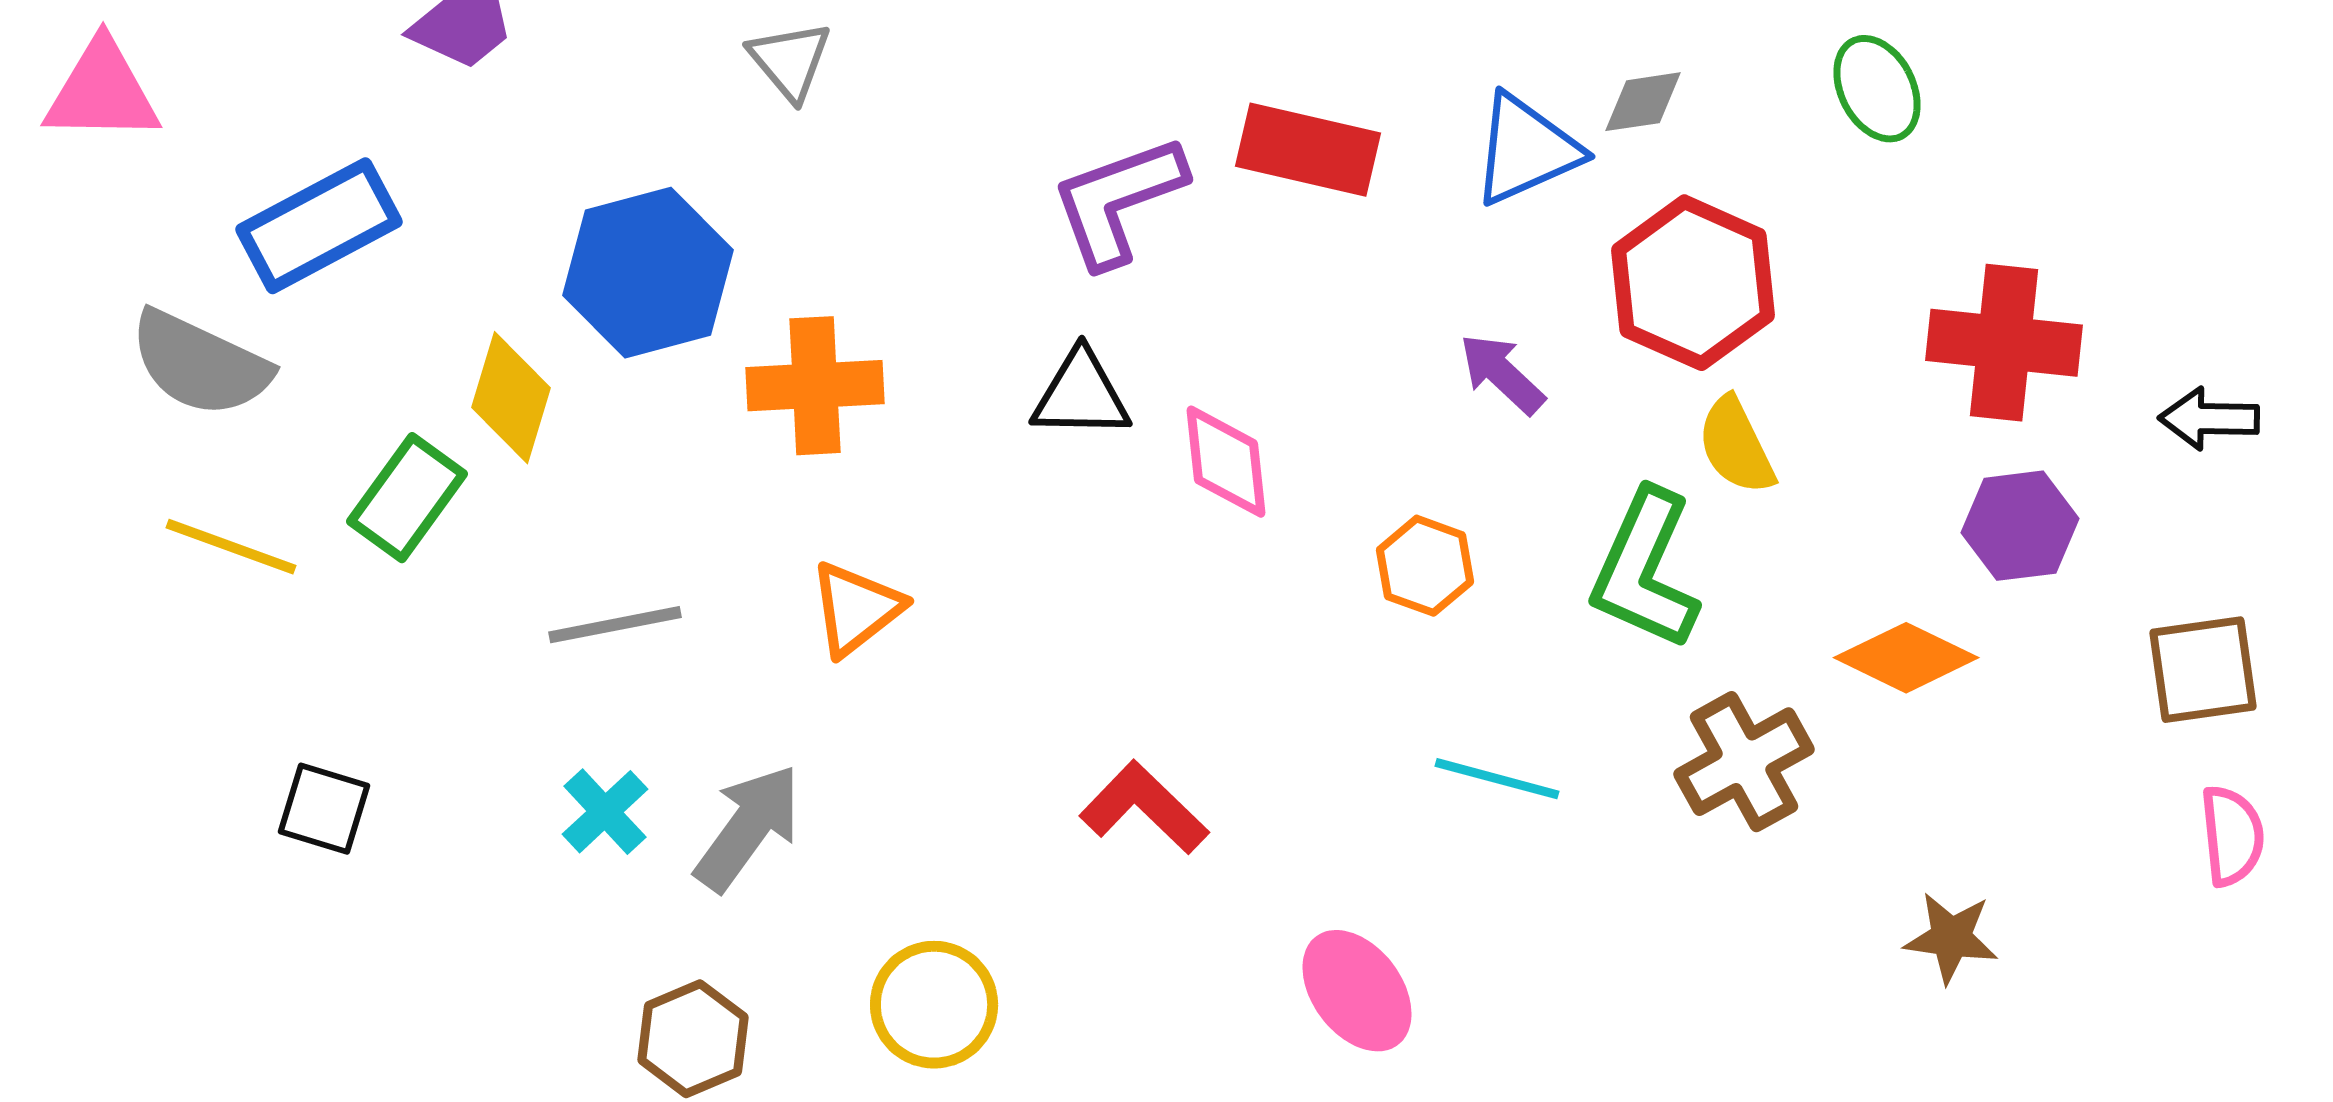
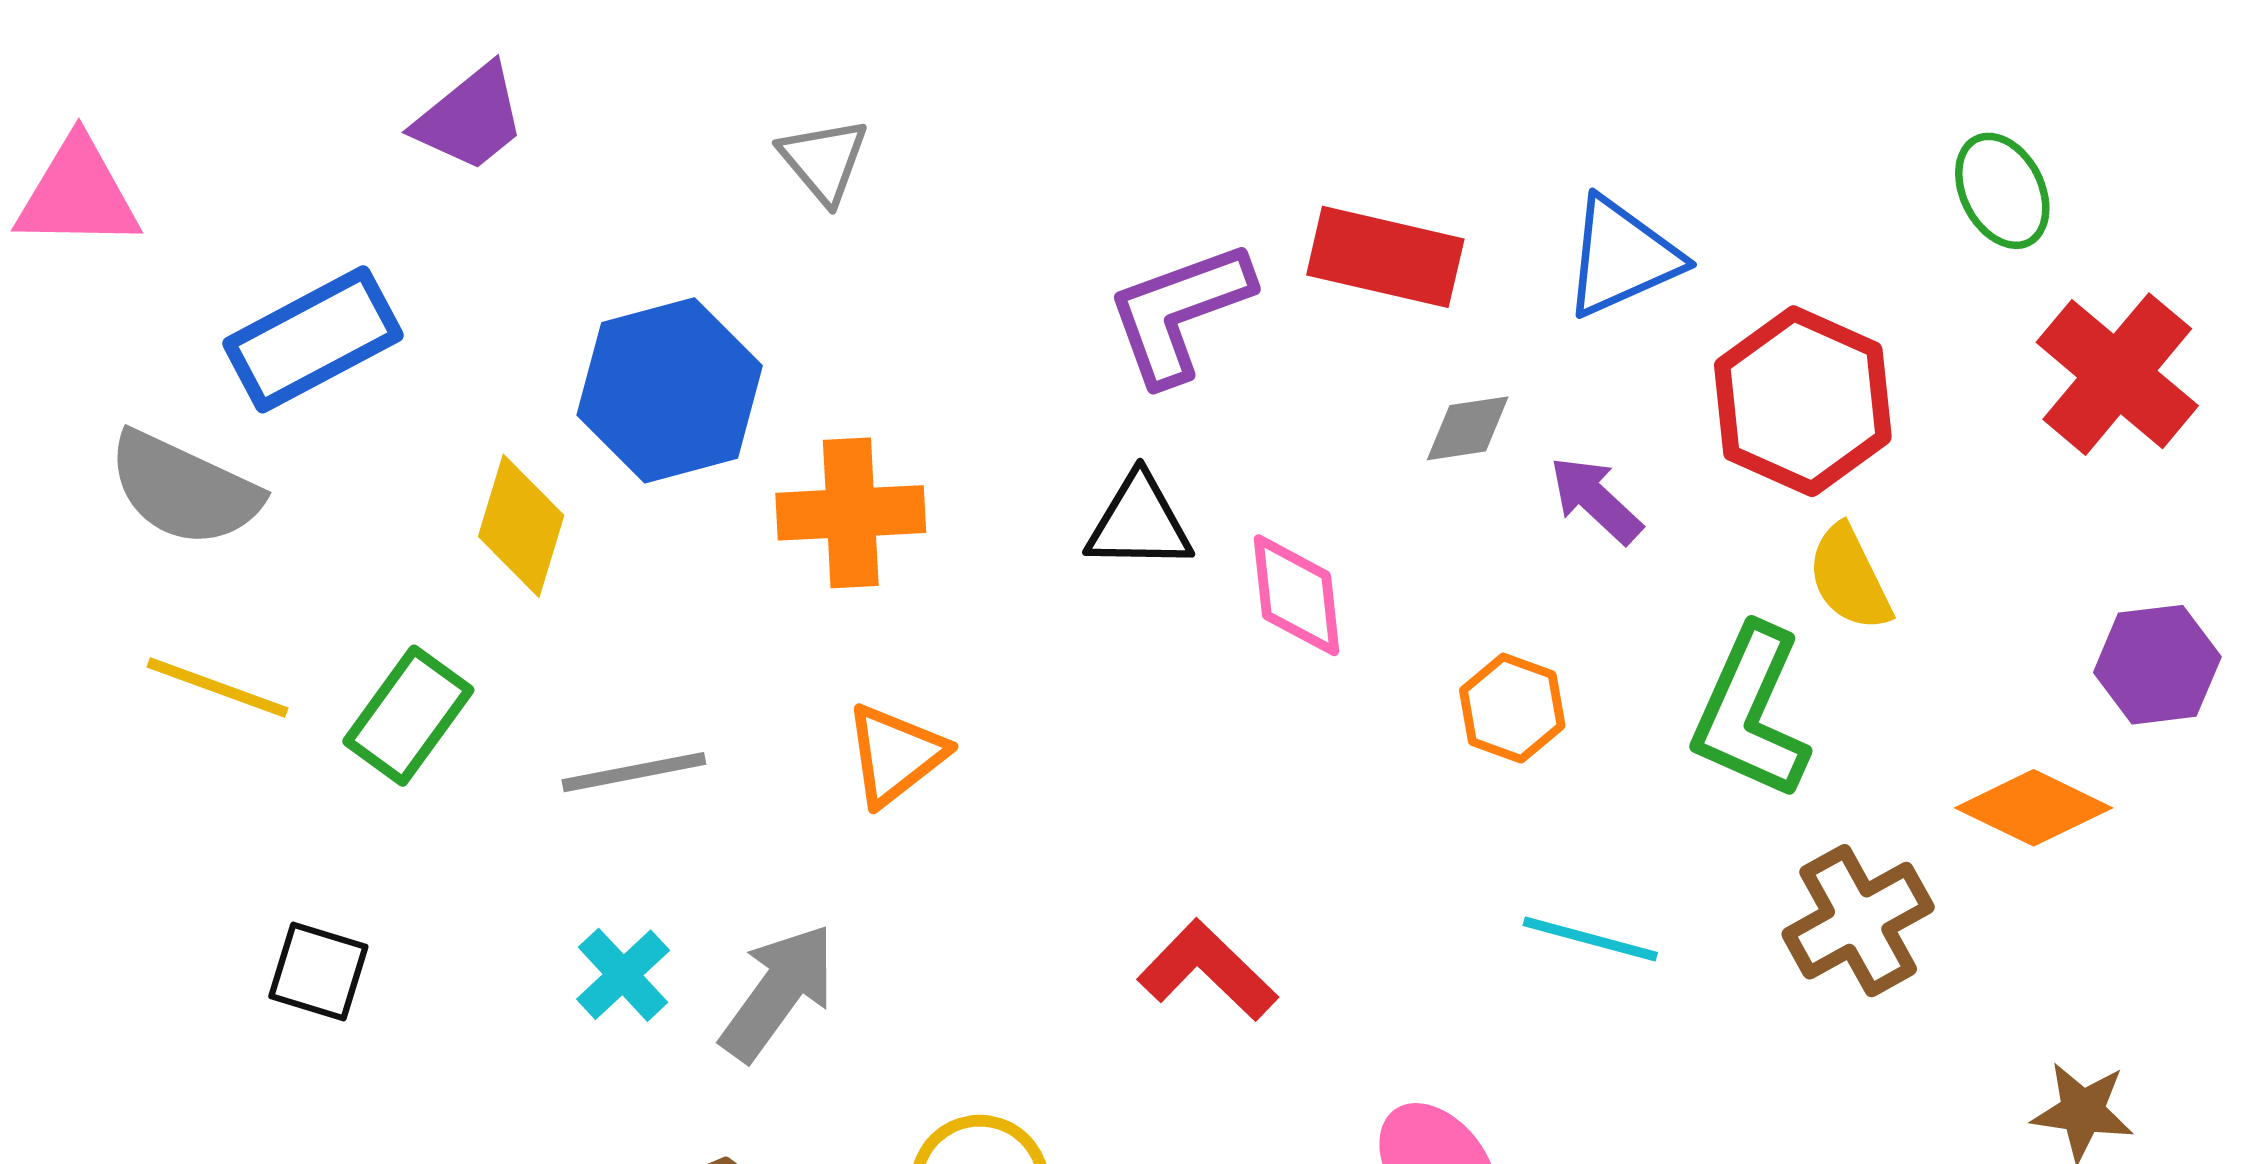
gray diamond: (1643, 102) -> (1468, 428), moved
red cross: (2004, 343) -> (2117, 374), moved, turned 34
green rectangle: (407, 498) -> (408, 716), moved

